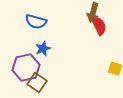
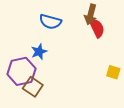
blue semicircle: (36, 22) -> (50, 22), moved

